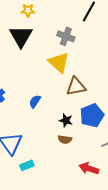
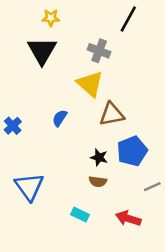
blue semicircle: (35, 101) -> (60, 118), moved
cyan rectangle: (27, 165) -> (80, 215), moved, turned 48

